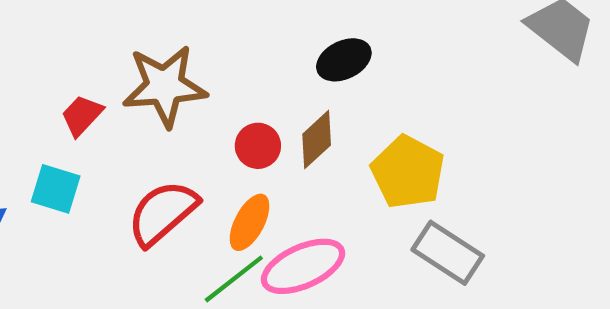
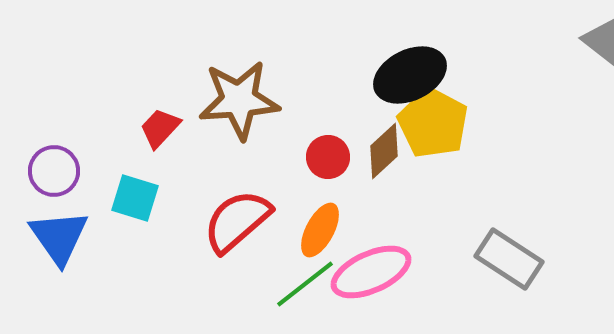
black ellipse: (344, 60) -> (410, 75), size x1.4
yellow pentagon: (408, 172) -> (433, 123), moved

